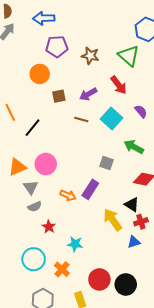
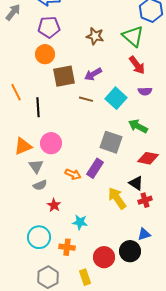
purple pentagon: (57, 47) -> (49, 27), moved
red arrow: (119, 85) -> (137, 65), moved
brown square: (59, 96) -> (64, 76), size x1.6
purple semicircle: (141, 111) -> (145, 91), turned 128
black line: (33, 128) -> (38, 107), turned -42
gray square: (106, 163) -> (111, 142), size x1.6
blue triangle: (134, 242) -> (144, 234), moved
orange cross: (62, 269) -> (67, 247), turned -35
black circle: (126, 284) -> (130, 251), moved

